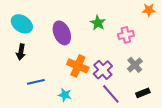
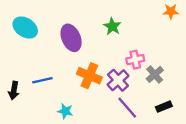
pink cross: (126, 35) -> (135, 60), moved
black arrow: (21, 52) -> (14, 91), moved
blue line: (36, 82) -> (42, 80), moved
cyan star: (65, 95) -> (65, 111), moved

